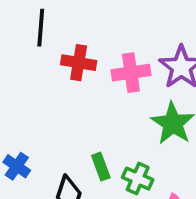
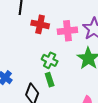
green cross: (138, 179) -> (50, 60), moved

